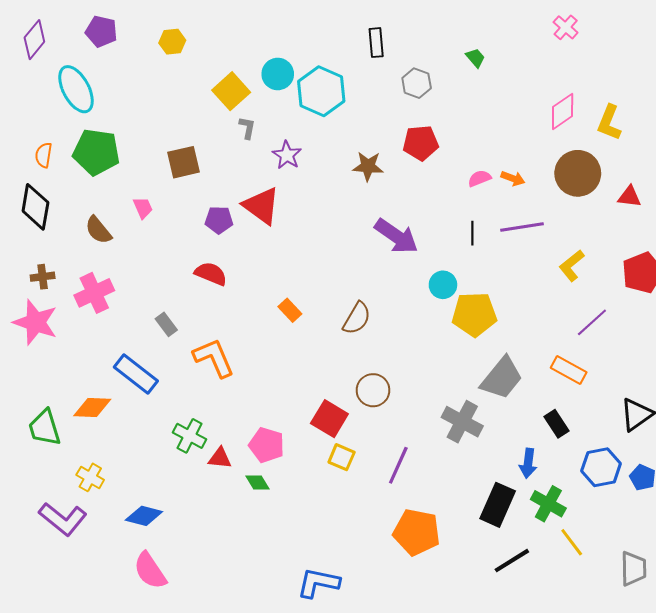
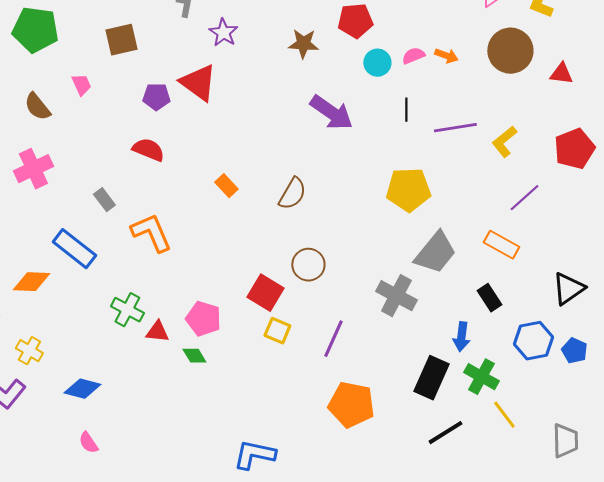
purple line: (522, 227) -> (455, 128), moved
cyan circle: (443, 285) -> (377, 63), moved
pink semicircle: (150, 571) -> (88, 443), size x0.6

